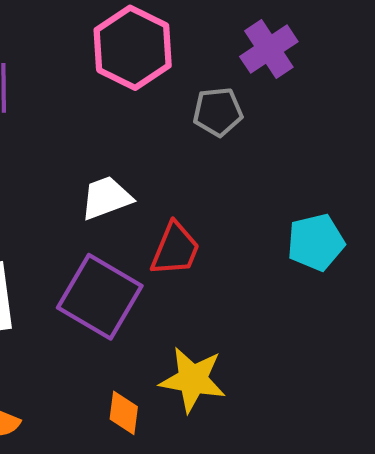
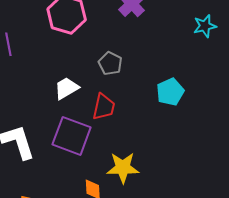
gray pentagon: (218, 112) -> (110, 63), moved, turned -30

